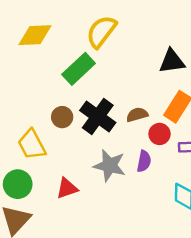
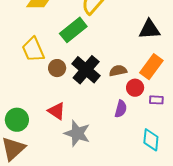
yellow trapezoid: (32, 145) -> (33, 50), moved
gray star: (110, 166) -> (77, 133), moved
red triangle: (67, 188) -> (57, 111), moved, turned 48

